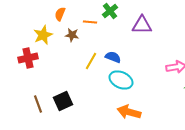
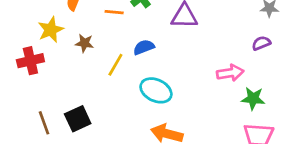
brown star: (72, 35) -> (84, 43), moved
blue semicircle: (113, 57) -> (144, 47), moved, turned -42

